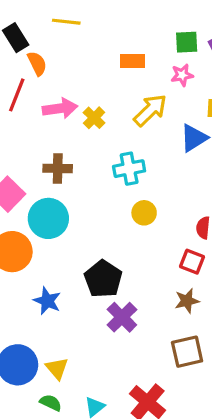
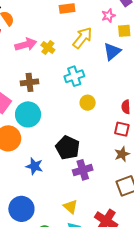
pink star: (182, 75) -> (108, 16), moved
purple cross: (122, 317) -> (83, 170), turned 36
yellow triangle: (57, 368) -> (70, 207), moved

